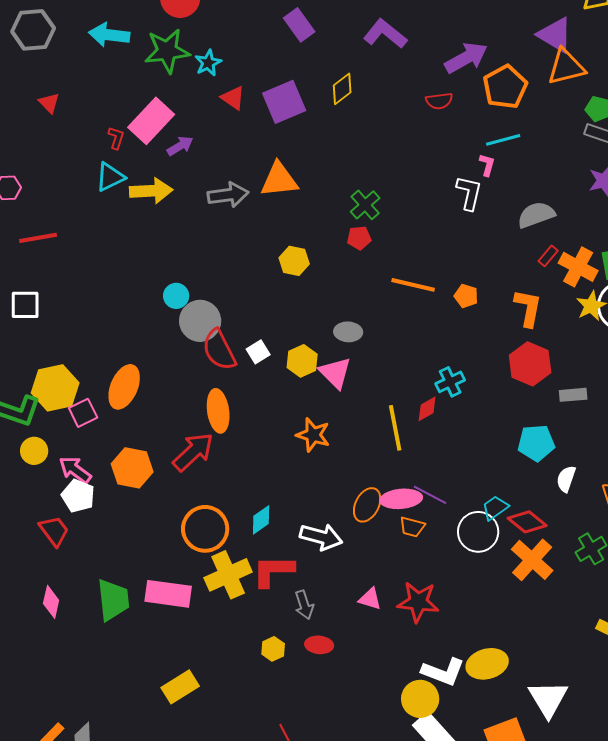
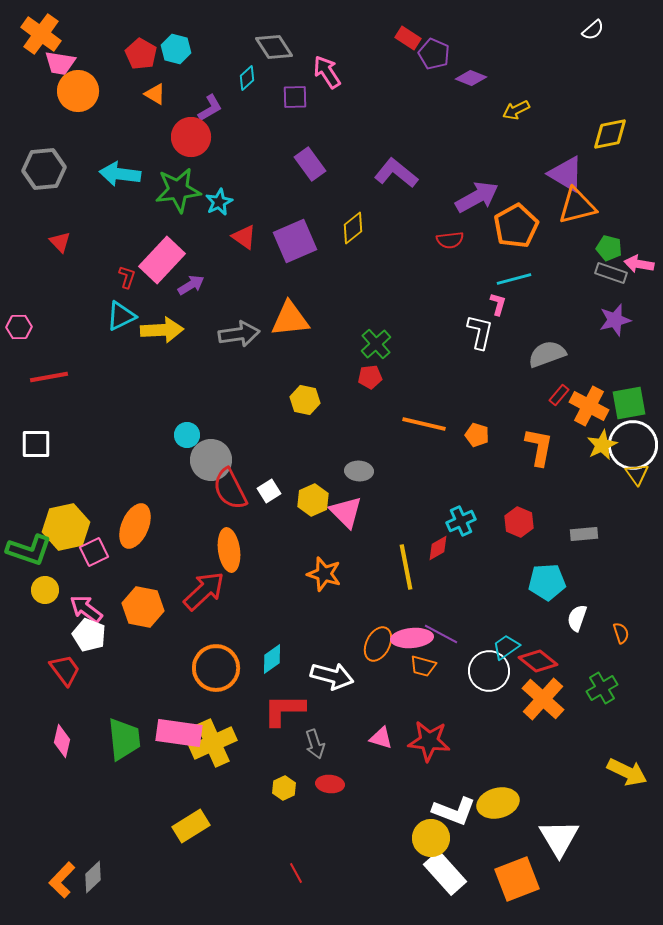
red hexagon: (530, 364) -> (519, 522), moved, size x0.7
yellow cross: (228, 575) -> (213, 743), moved

